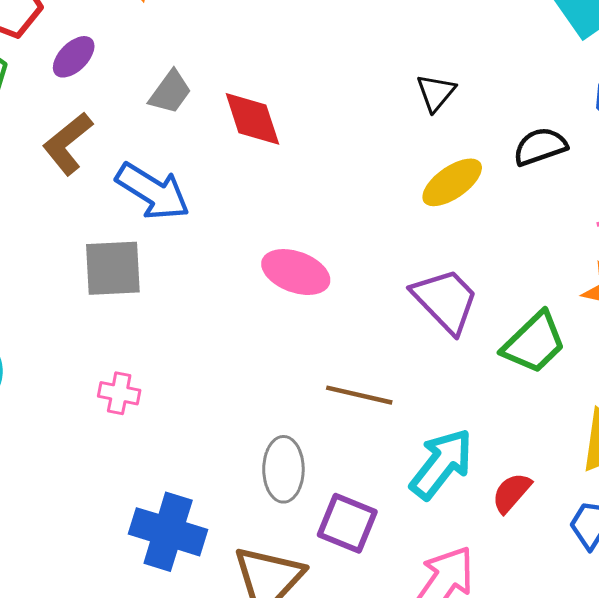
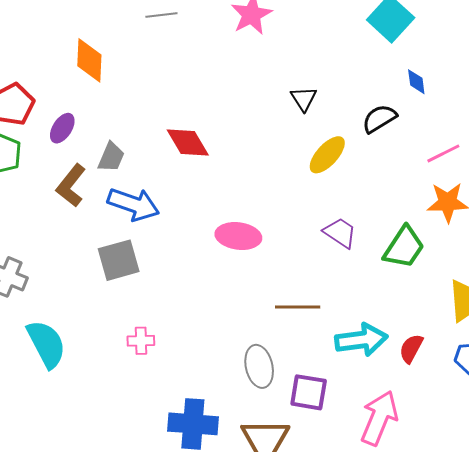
gray trapezoid: (170, 92) -> (111, 157), moved
purple trapezoid: (445, 300) -> (340, 233), size x0.7
cyan arrow: (441, 464) -> (361, 340), turned 57

